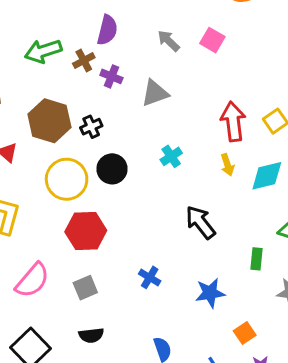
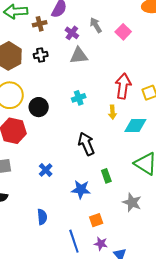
purple cross: (111, 76) -> (72, 33), moved
black cross: (91, 127) -> (41, 55), moved
black circle: (112, 169) -> (39, 107), moved
green rectangle: (256, 259) -> (106, 176), moved, turned -40

